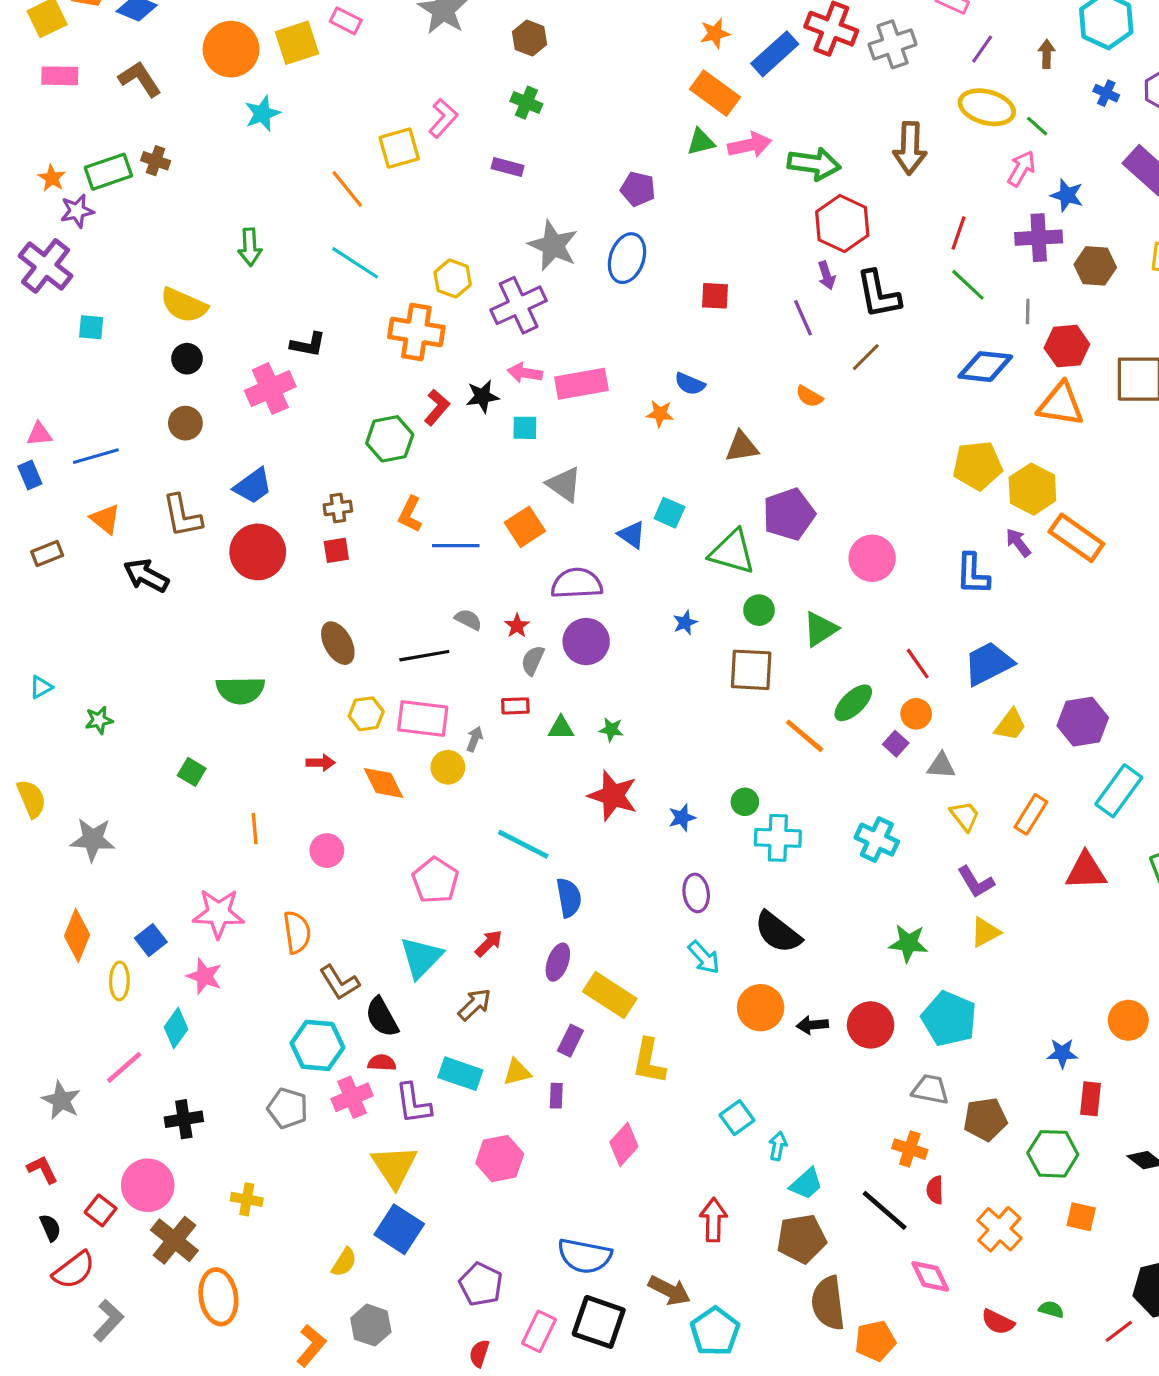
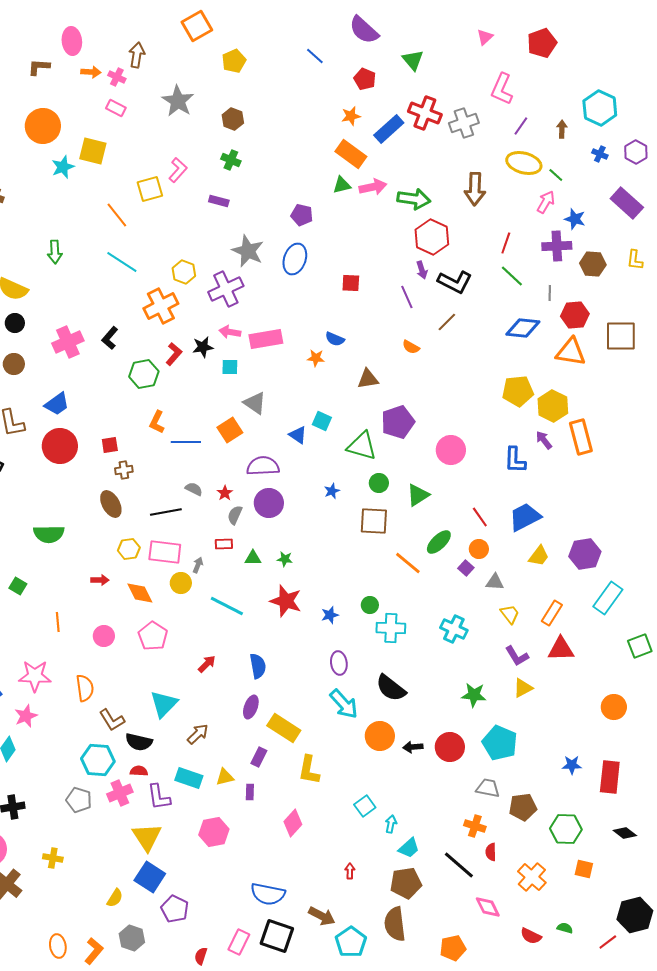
yellow square: (297, 43) -> (93, 151), moved, turned 32
black L-shape: (878, 294) -> (455, 282), turned -52
orange cross: (416, 332) -> (161, 306), turned -36
black L-shape: (308, 345) -> (110, 338), moved, turned 120
brown cross: (338, 508) -> (124, 470), moved
orange rectangle: (1076, 538) -> (581, 437), turned 40
cyan line: (523, 844) -> (227, 606), moved
red triangle: (1086, 871) -> (561, 649), moved
pink pentagon: (435, 880) -> (153, 636), moved
red arrow: (489, 943) -> (207, 664), moved
cyan arrow: (704, 957) -> (344, 704), size x1.4
pink star: (204, 976) -> (26, 716), turned 30
black semicircle: (382, 1017) -> (139, 742), turned -48
orange circle: (1128, 1020) -> (614, 707), moved
red rectangle: (1091, 1099) -> (610, 777), moved, size x1.5
red arrow: (713, 1220) -> (350, 871), size x0.6
purple pentagon: (481, 1284) -> (175, 909), moved
orange ellipse: (218, 1297) -> (58, 946), moved, size x0.7
brown semicircle: (828, 1303) -> (395, 924), moved

